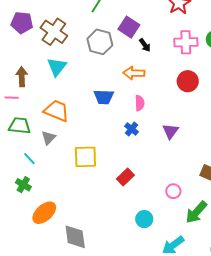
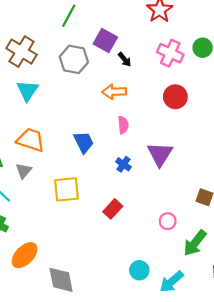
pink cross: (186, 42) -> (170, 53), turned 30
blue trapezoid: (104, 97) -> (84, 142), moved, turned -115
blue cross: (132, 129) -> (123, 164), moved
purple triangle: (171, 131) -> (160, 154), size x1.4
cyan circle: (144, 219) -> (139, 270), moved

